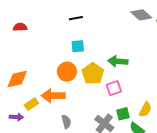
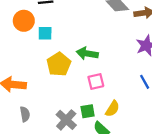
orange circle: (67, 72) -> (24, 21), moved
pink square: (114, 88) -> (96, 82), moved

